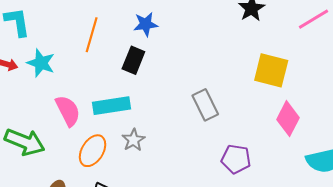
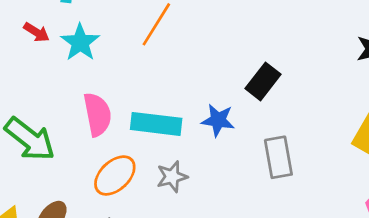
blue star: (146, 24) -> (218, 120), moved
black rectangle: (133, 60) -> (263, 81), moved

